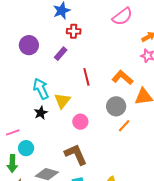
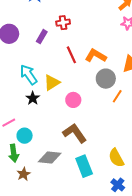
red cross: (74, 31) -> (63, 23), moved
orange L-shape: (122, 78) -> (96, 56), moved
yellow triangle: (62, 101) -> (52, 83), turned 30

